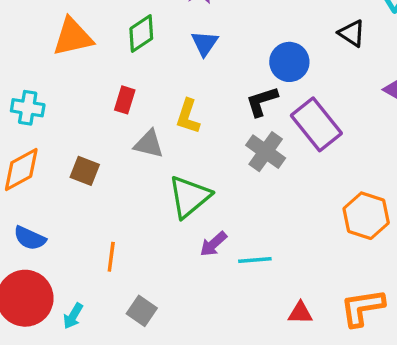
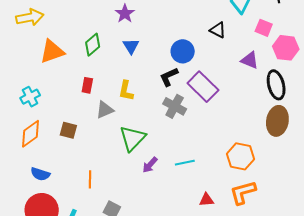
cyan cross: (28, 108) -> (30, 97), turned -30
gray triangle: (149, 144) -> (105, 110), turned -30
orange hexagon: (366, 216) -> (241, 156), moved
cyan line: (255, 260) -> (185, 163), moved

